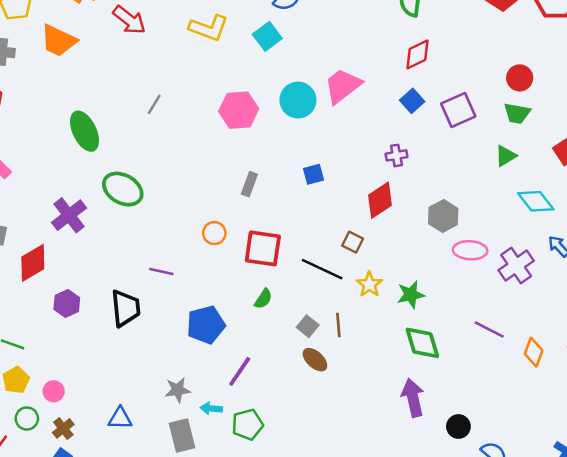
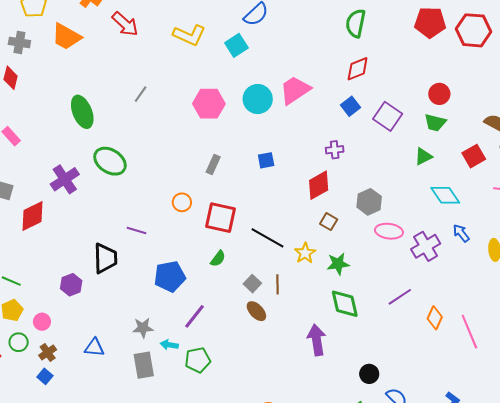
purple square: (458, 110) -> (388, 116), turned -36
brown square: (353, 242) -> (329, 222), moved
purple hexagon: (67, 303) -> (71, 285), moved
purple line: (489, 330) -> (400, 297), turned -65
purple arrow: (413, 398) -> (317, 340), moved

